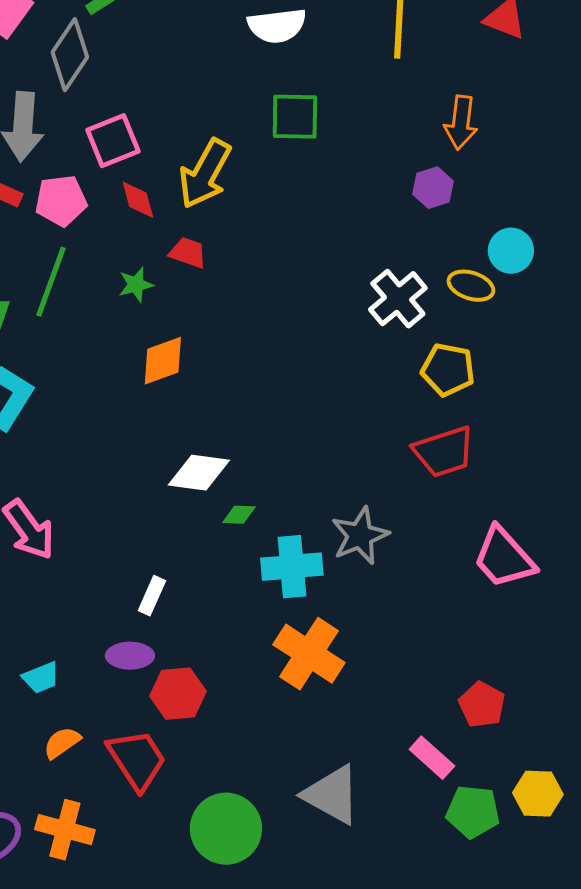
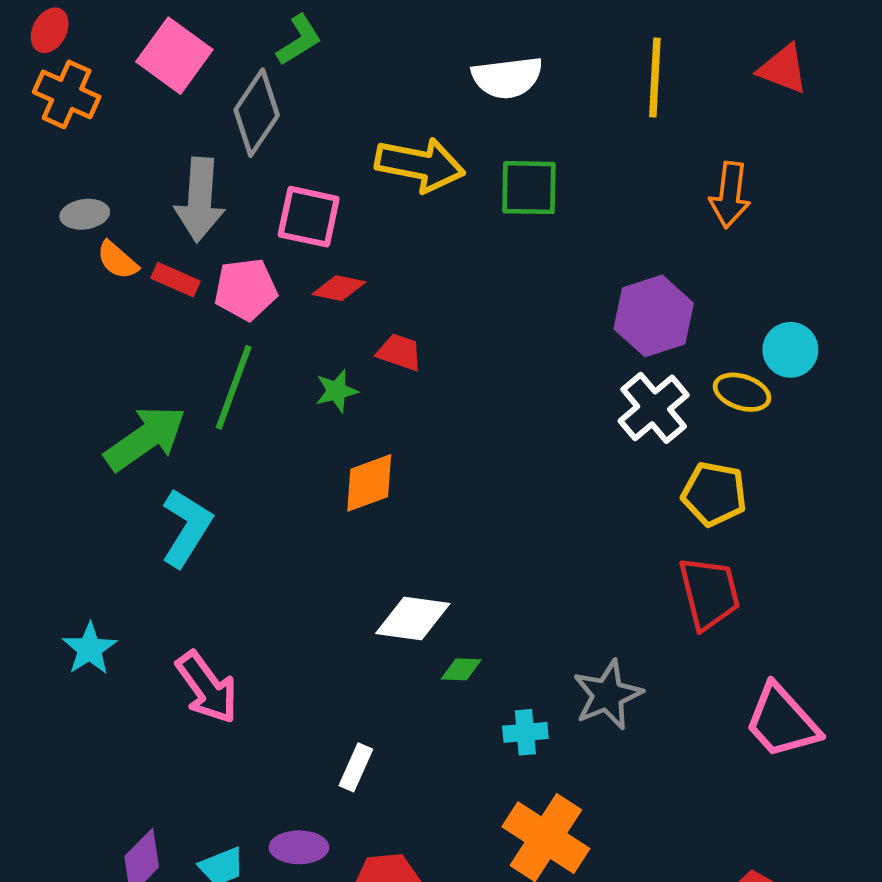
pink square: (113, 141) -> (309, 217), turned 34
yellow arrow: (205, 174) -> (420, 165), moved, turned -108
purple hexagon: (433, 188) -> (654, 316), moved, size x1.6
red diamond: (138, 200) -> (339, 288), turned -63
red trapezoid: (444, 452) -> (709, 593), turned -86
cyan cross: (292, 567) -> (525, 732), size x0.6
purple ellipse: (130, 656) -> (299, 847), moved

